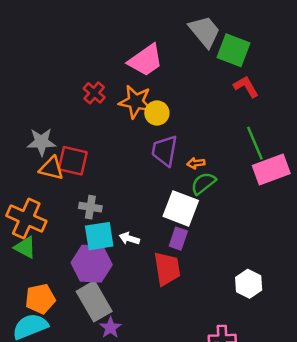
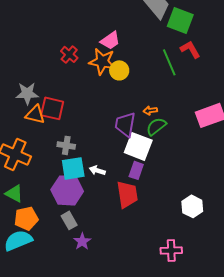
pink trapezoid: (146, 60) -> (110, 40), moved, size x0.7
green line: (255, 143) -> (169, 62), moved
purple trapezoid: (164, 151) -> (125, 124), moved
green triangle: (25, 247) -> (14, 193), moved
gray rectangle: (94, 301) -> (69, 220), size x0.6

